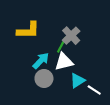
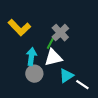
yellow L-shape: (28, 30) -> (19, 28), turned 45
cyan arrow: (41, 61) -> (31, 57), turned -36

